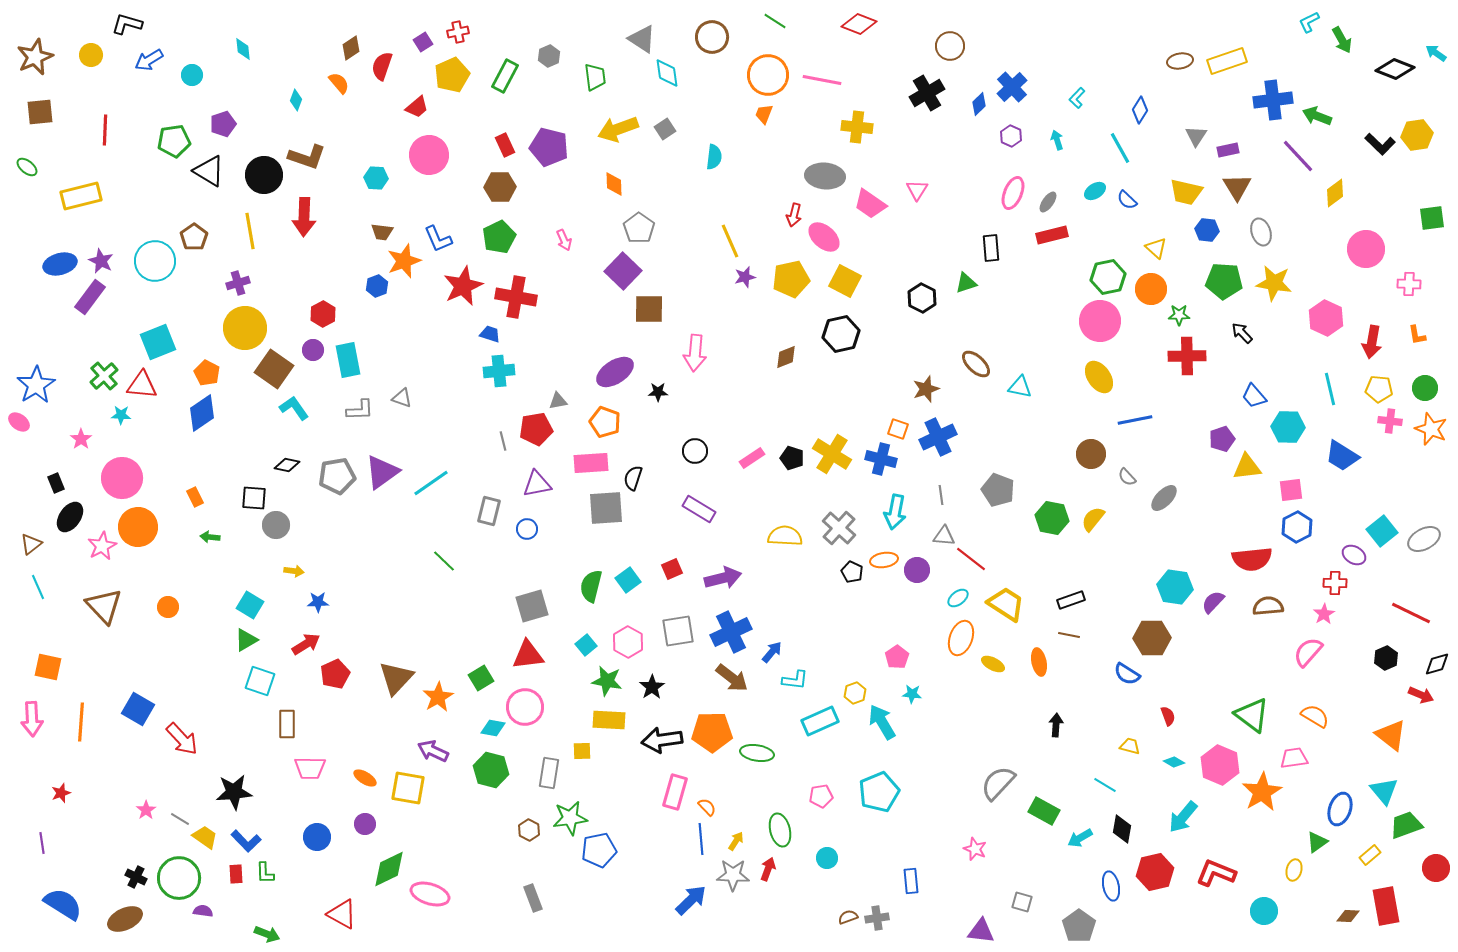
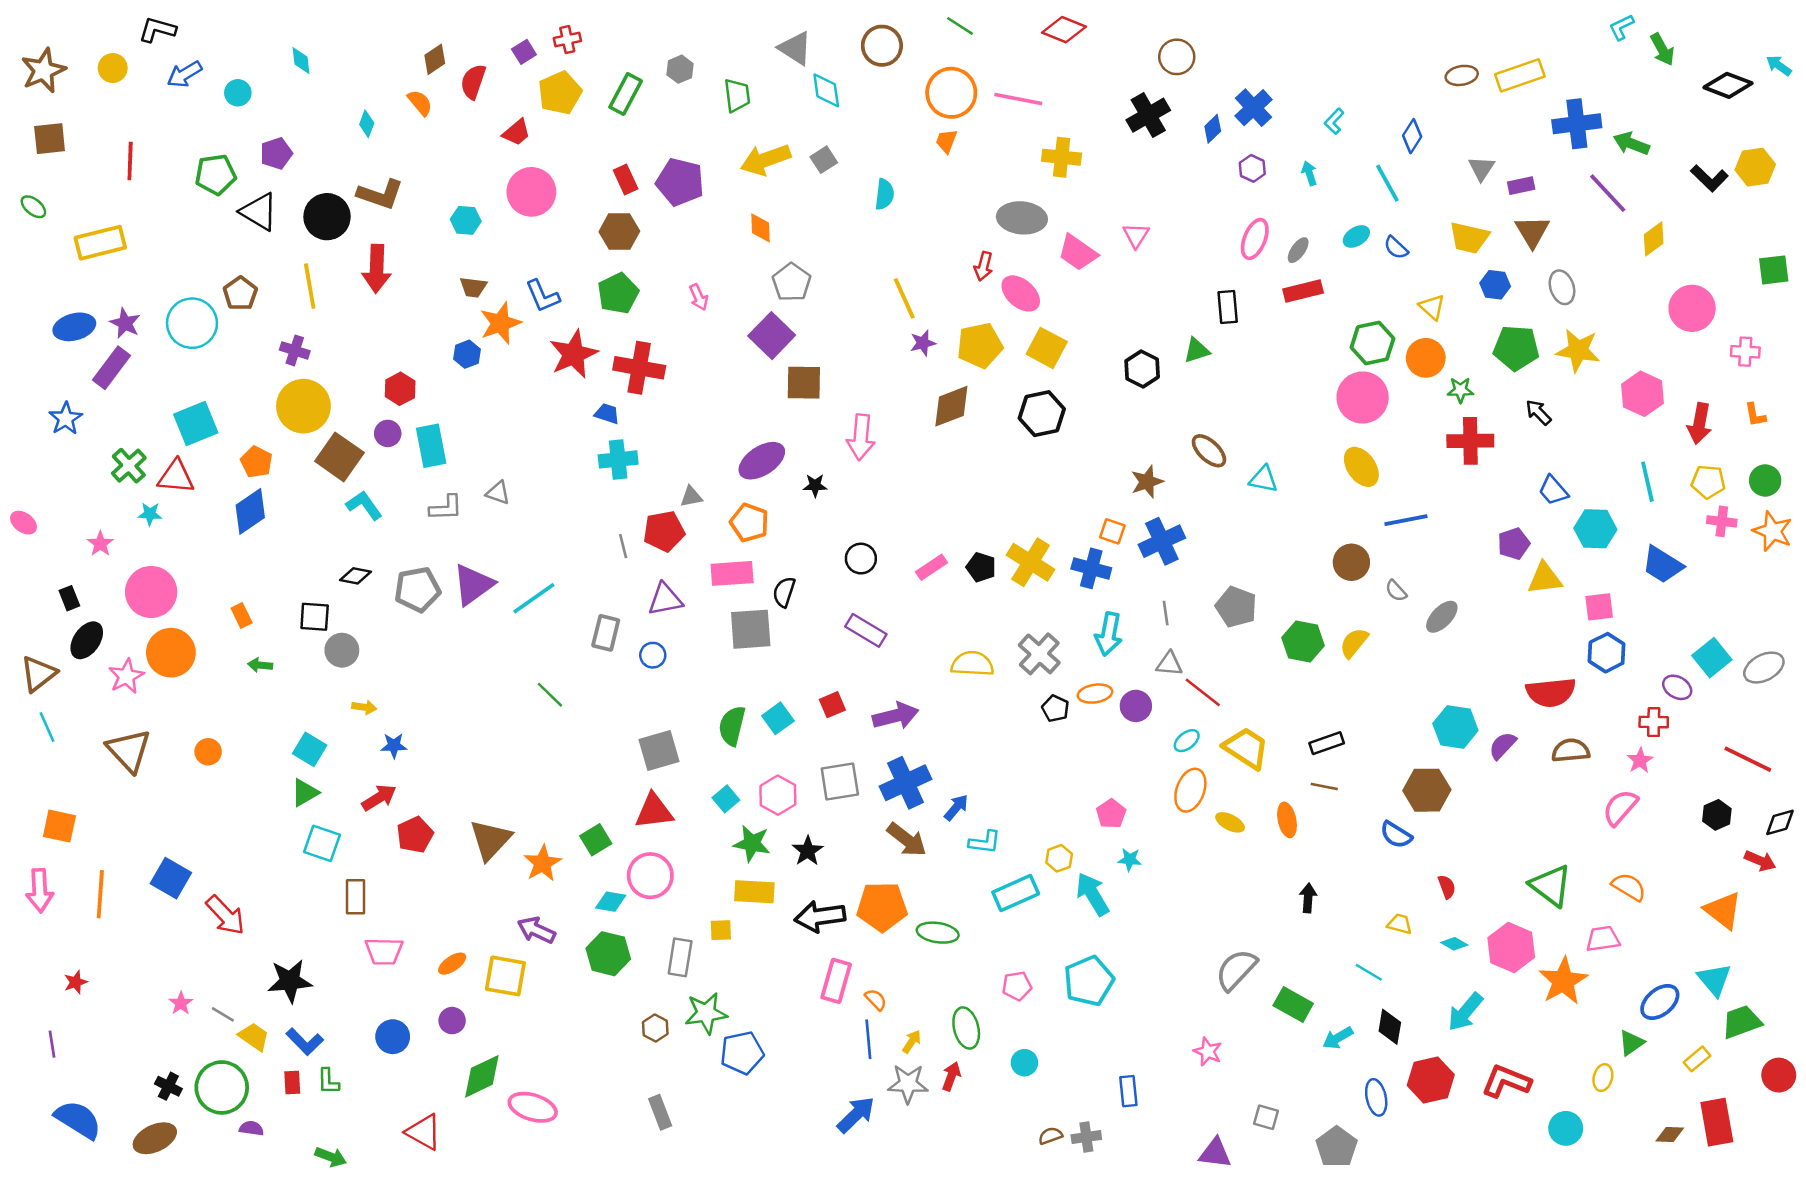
purple cross: (238, 283) -> (295, 350), turned 35
brown diamond: (786, 357) -> (951, 406), moved, size x1.5
blue star: (36, 385) -> (66, 419), moved, size x0.7
brown triangle: (31, 544) -> (38, 674), size x1.4
orange ellipse: (365, 778) -> (452, 964), turned -65
blue ellipse: (1340, 809) -> (1660, 1002), turned 32

